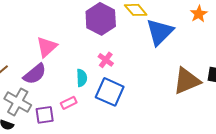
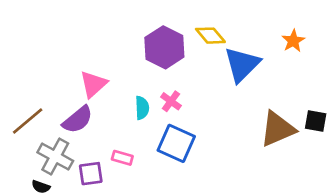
cyan semicircle: (82, 78) -> (142, 108), moved
pink rectangle: (69, 103) -> (122, 158), turned 42

